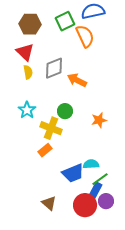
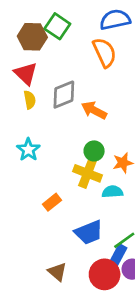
green square: (65, 21) -> (57, 26), moved, turned -30
green circle: (65, 111) -> (94, 151), moved
yellow cross: (51, 128) -> (87, 173), moved
cyan semicircle: (91, 164) -> (112, 192), moved

